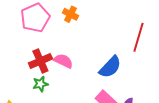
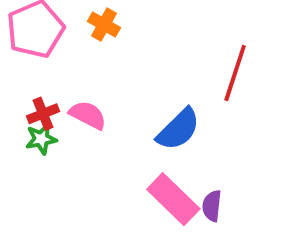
red cross: (40, 61) -> (43, 114), size x0.7
green star: (40, 84) -> (41, 139), moved

